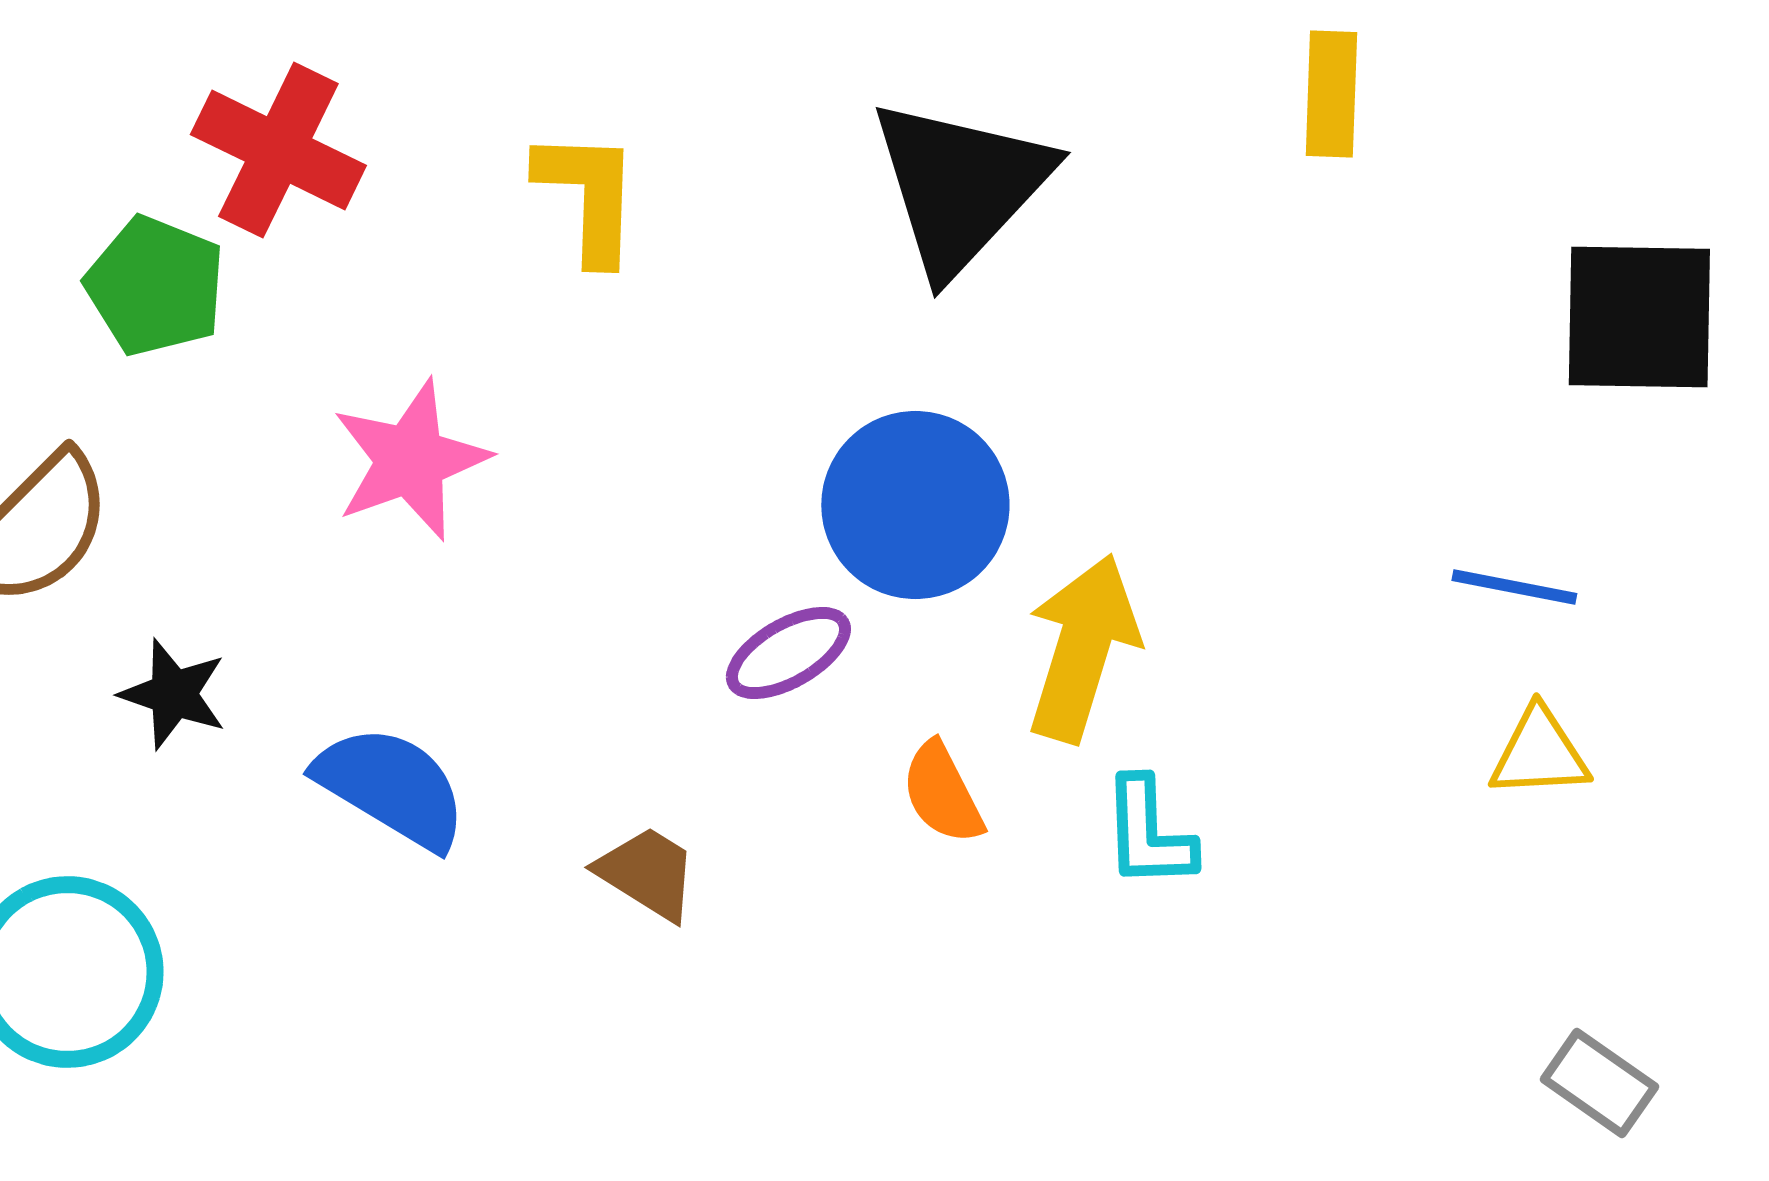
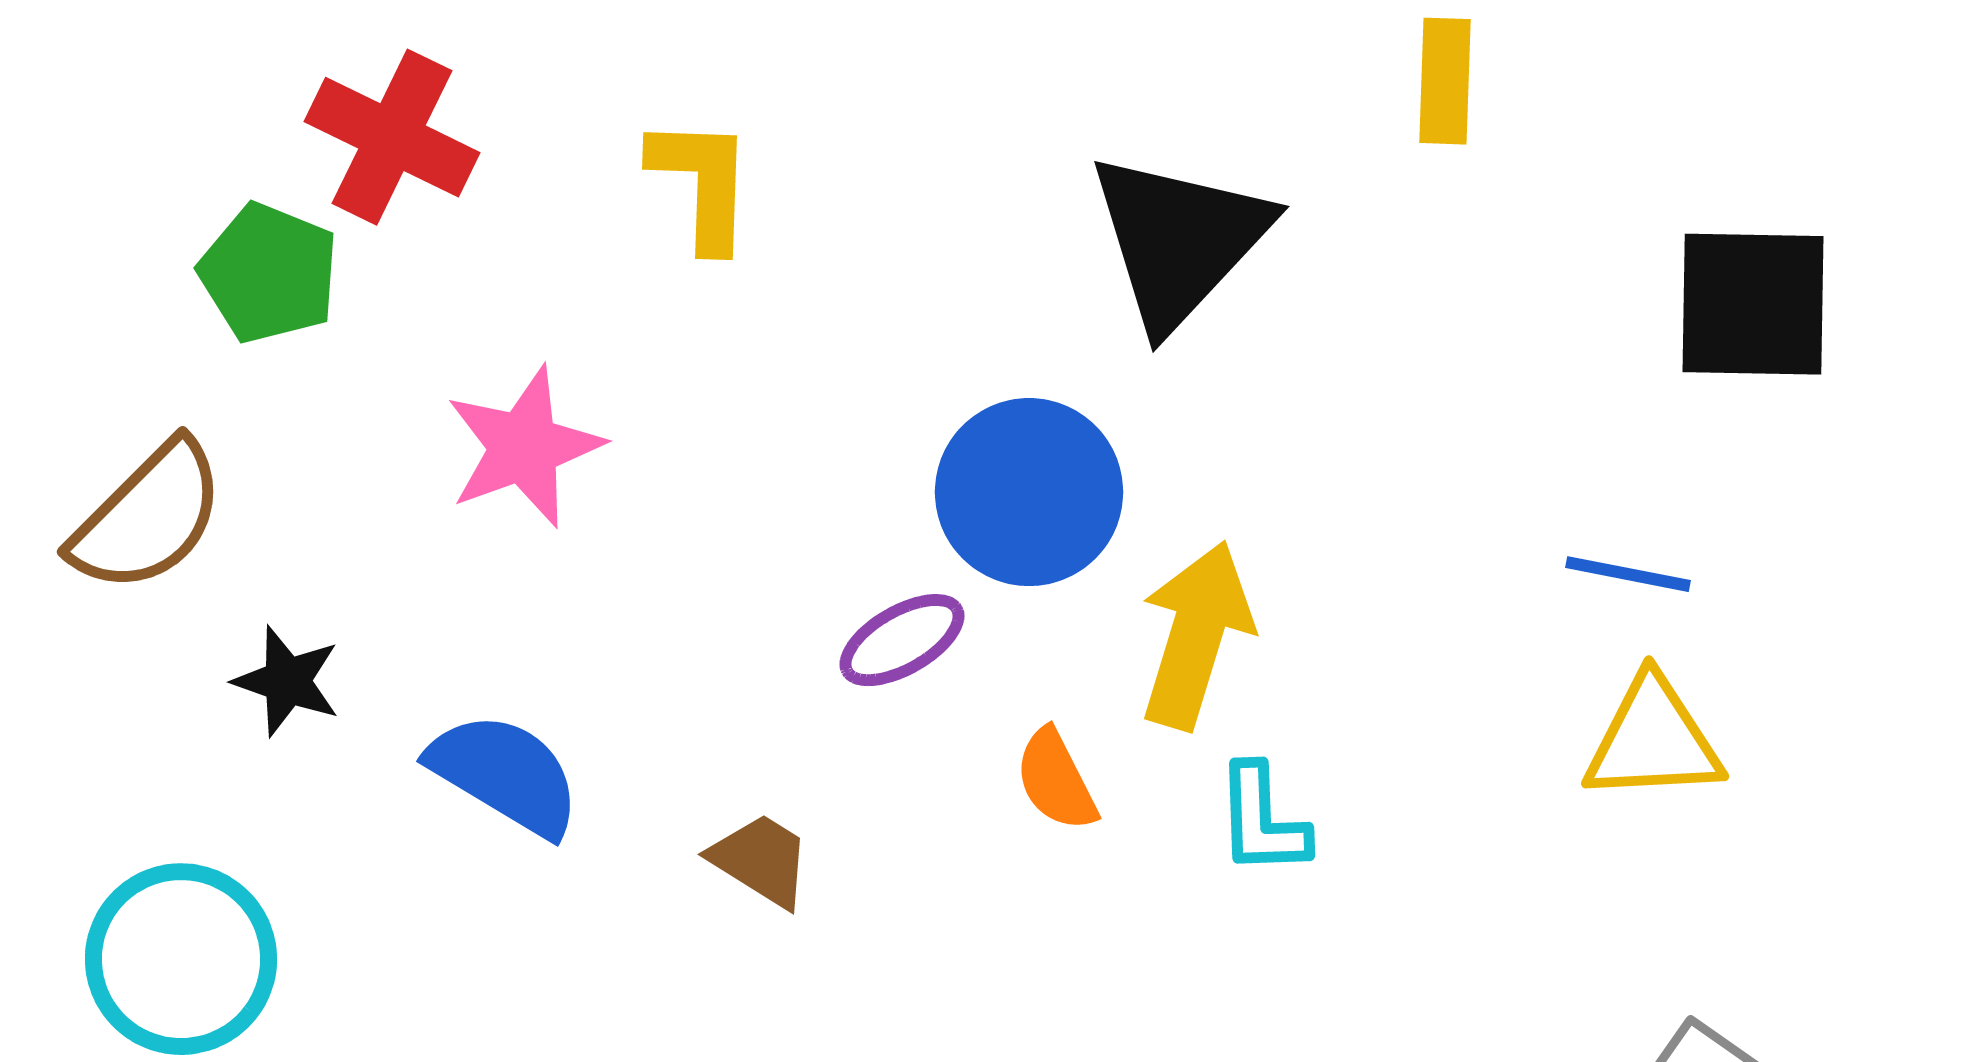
black triangle: (960, 186) -> (1179, 240), moved
yellow triangle: (1539, 753) -> (1653, 740), size x1.4

